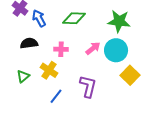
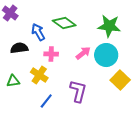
blue arrow: (39, 18) -> (38, 32), moved
green diamond: (74, 18) -> (64, 23), turned 35
green triangle: (23, 76) -> (13, 81), turned 32

